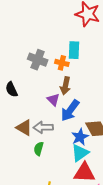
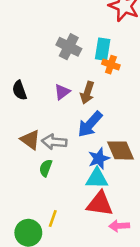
gray cross: (38, 60) -> (69, 47), moved
orange cross: (62, 63) -> (111, 65), moved
purple triangle: (53, 100) -> (62, 92), moved, turned 32
cyan triangle: (80, 153) -> (97, 179), turned 30

